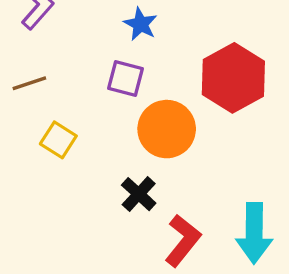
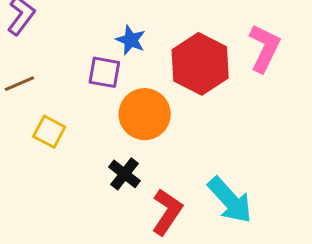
blue star: (141, 24) -> (131, 40), moved
cyan arrow: (254, 233) -> (230, 200), turned -38

